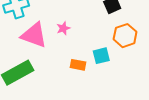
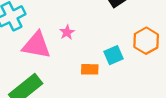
orange hexagon: (125, 36) -> (146, 41), moved

